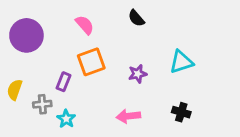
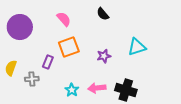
black cross: (181, 112) -> (126, 90), moved, size x1.5
cyan star: (66, 119) -> (72, 90), moved

